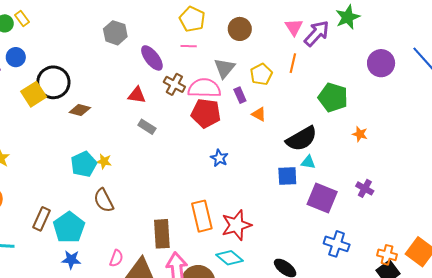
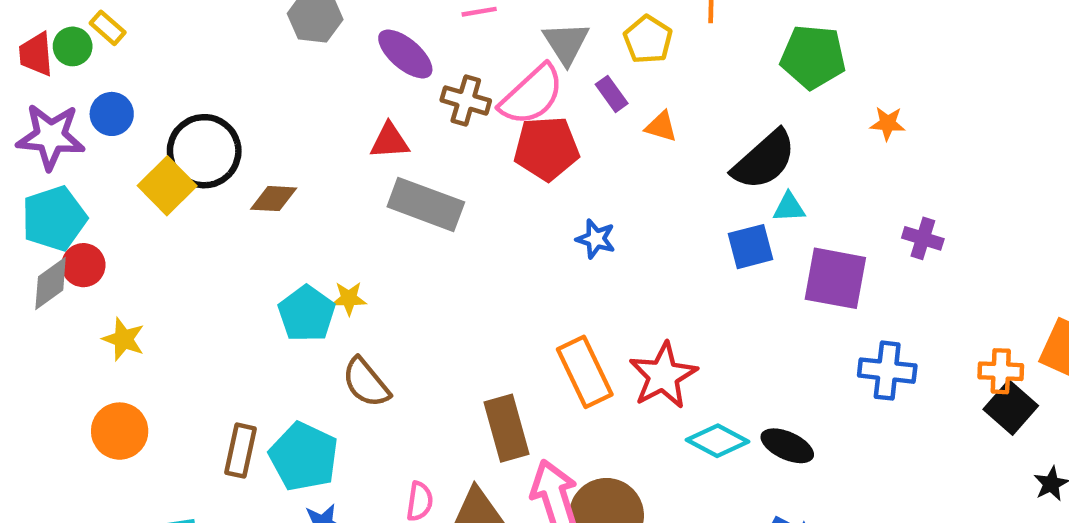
pink semicircle: (204, 88) -> (532, 95), turned 148
gray rectangle: (147, 127) -> (426, 204), size x1.8
cyan diamond: (230, 258) -> (718, 441), moved

